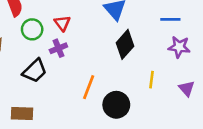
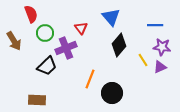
red triangle: (62, 23) -> (81, 28), moved
purple cross: (58, 48) -> (66, 48), size x1.5
yellow line: (151, 80) -> (143, 60), moved, turned -40
purple triangle: (187, 88) -> (160, 67), moved, turned 48

